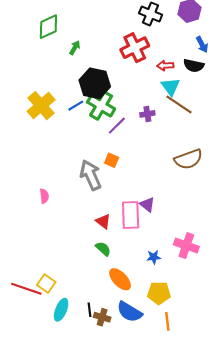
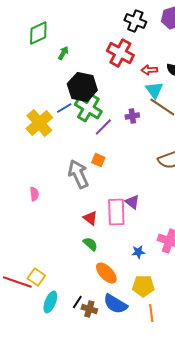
red cross: (135, 48) -> (120, 53), turned -36
yellow cross: (41, 106) -> (39, 123), moved
black line: (89, 310) -> (77, 302), turned 40

